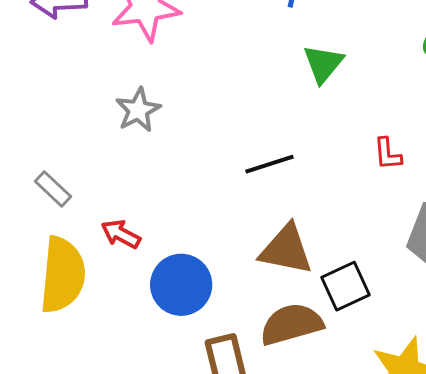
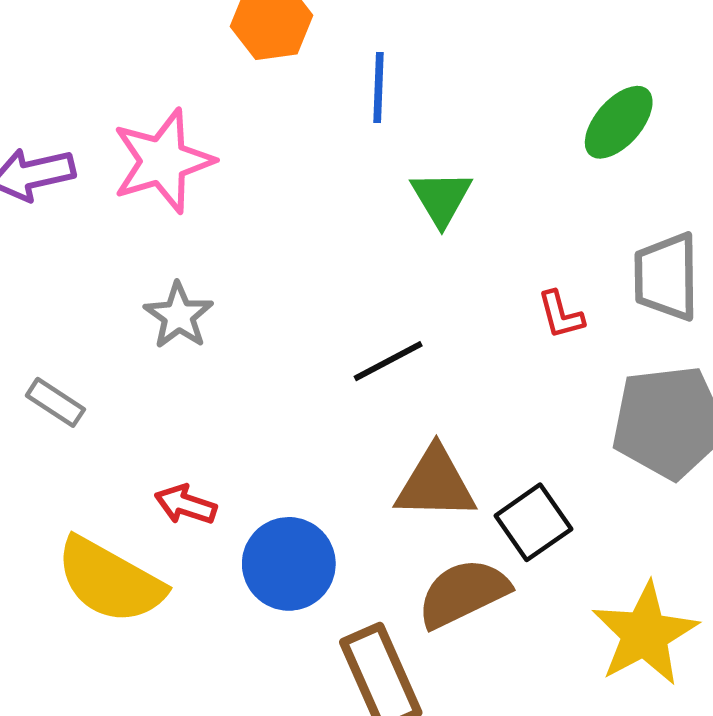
gray rectangle: (53, 189) -> (55, 402), moved
yellow semicircle: (63, 275) -> (110, 581), turned 124

